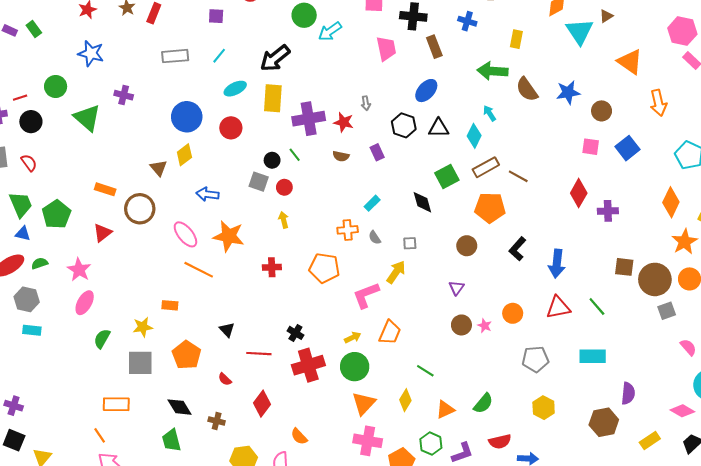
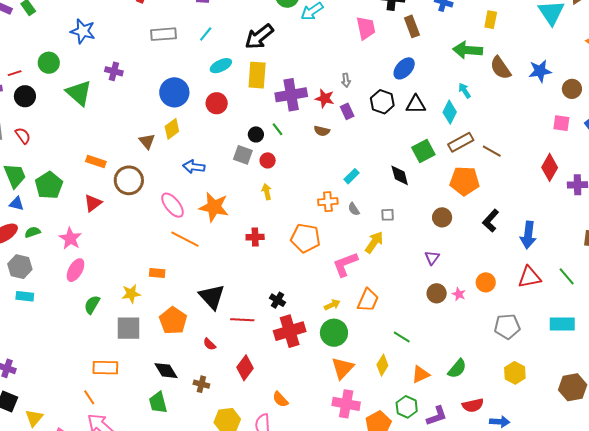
purple rectangle: (377, 152) -> (347, 111), moved
black triangle: (227, 330) -> (212, 297), size x1.8

